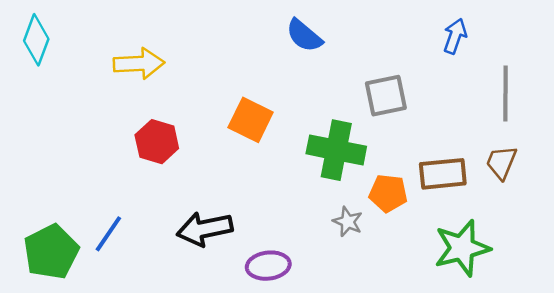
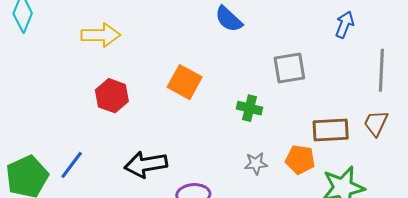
green cross: (336, 150) -> (249, 108), size x0.6
orange pentagon: (388, 193) -> (300, 160), moved
gray star: (348, 222) -> (256, 164), turned -30

